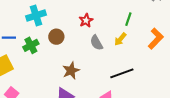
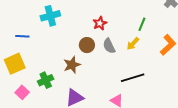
brown circle: (56, 37) -> (87, 45), moved
green cross: (31, 45) -> (46, 80), moved
brown star: (71, 71) -> (72, 65), moved

